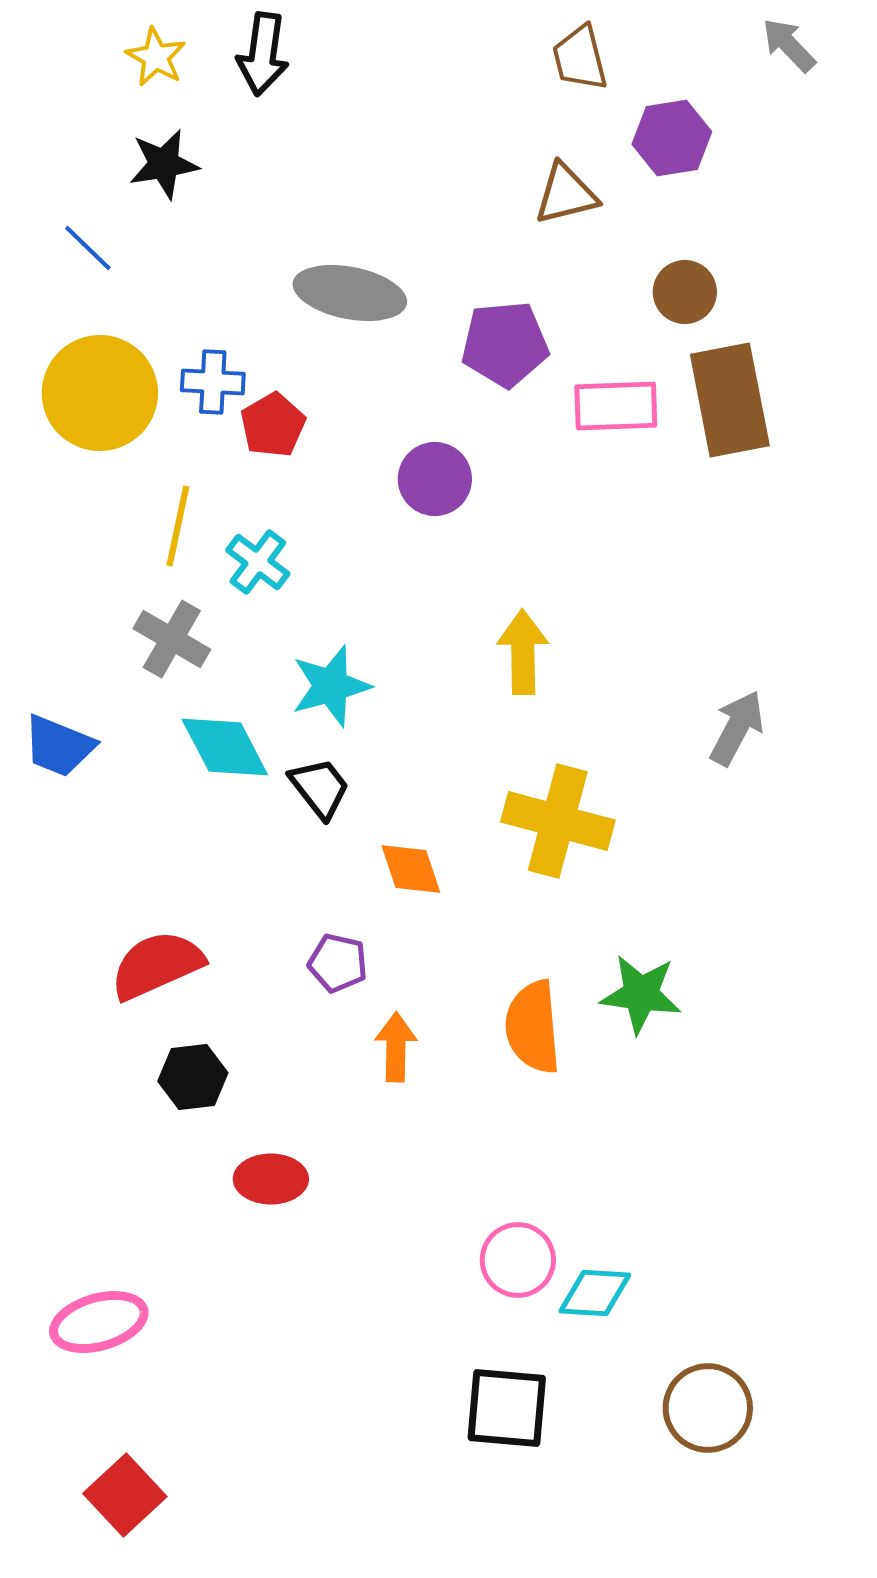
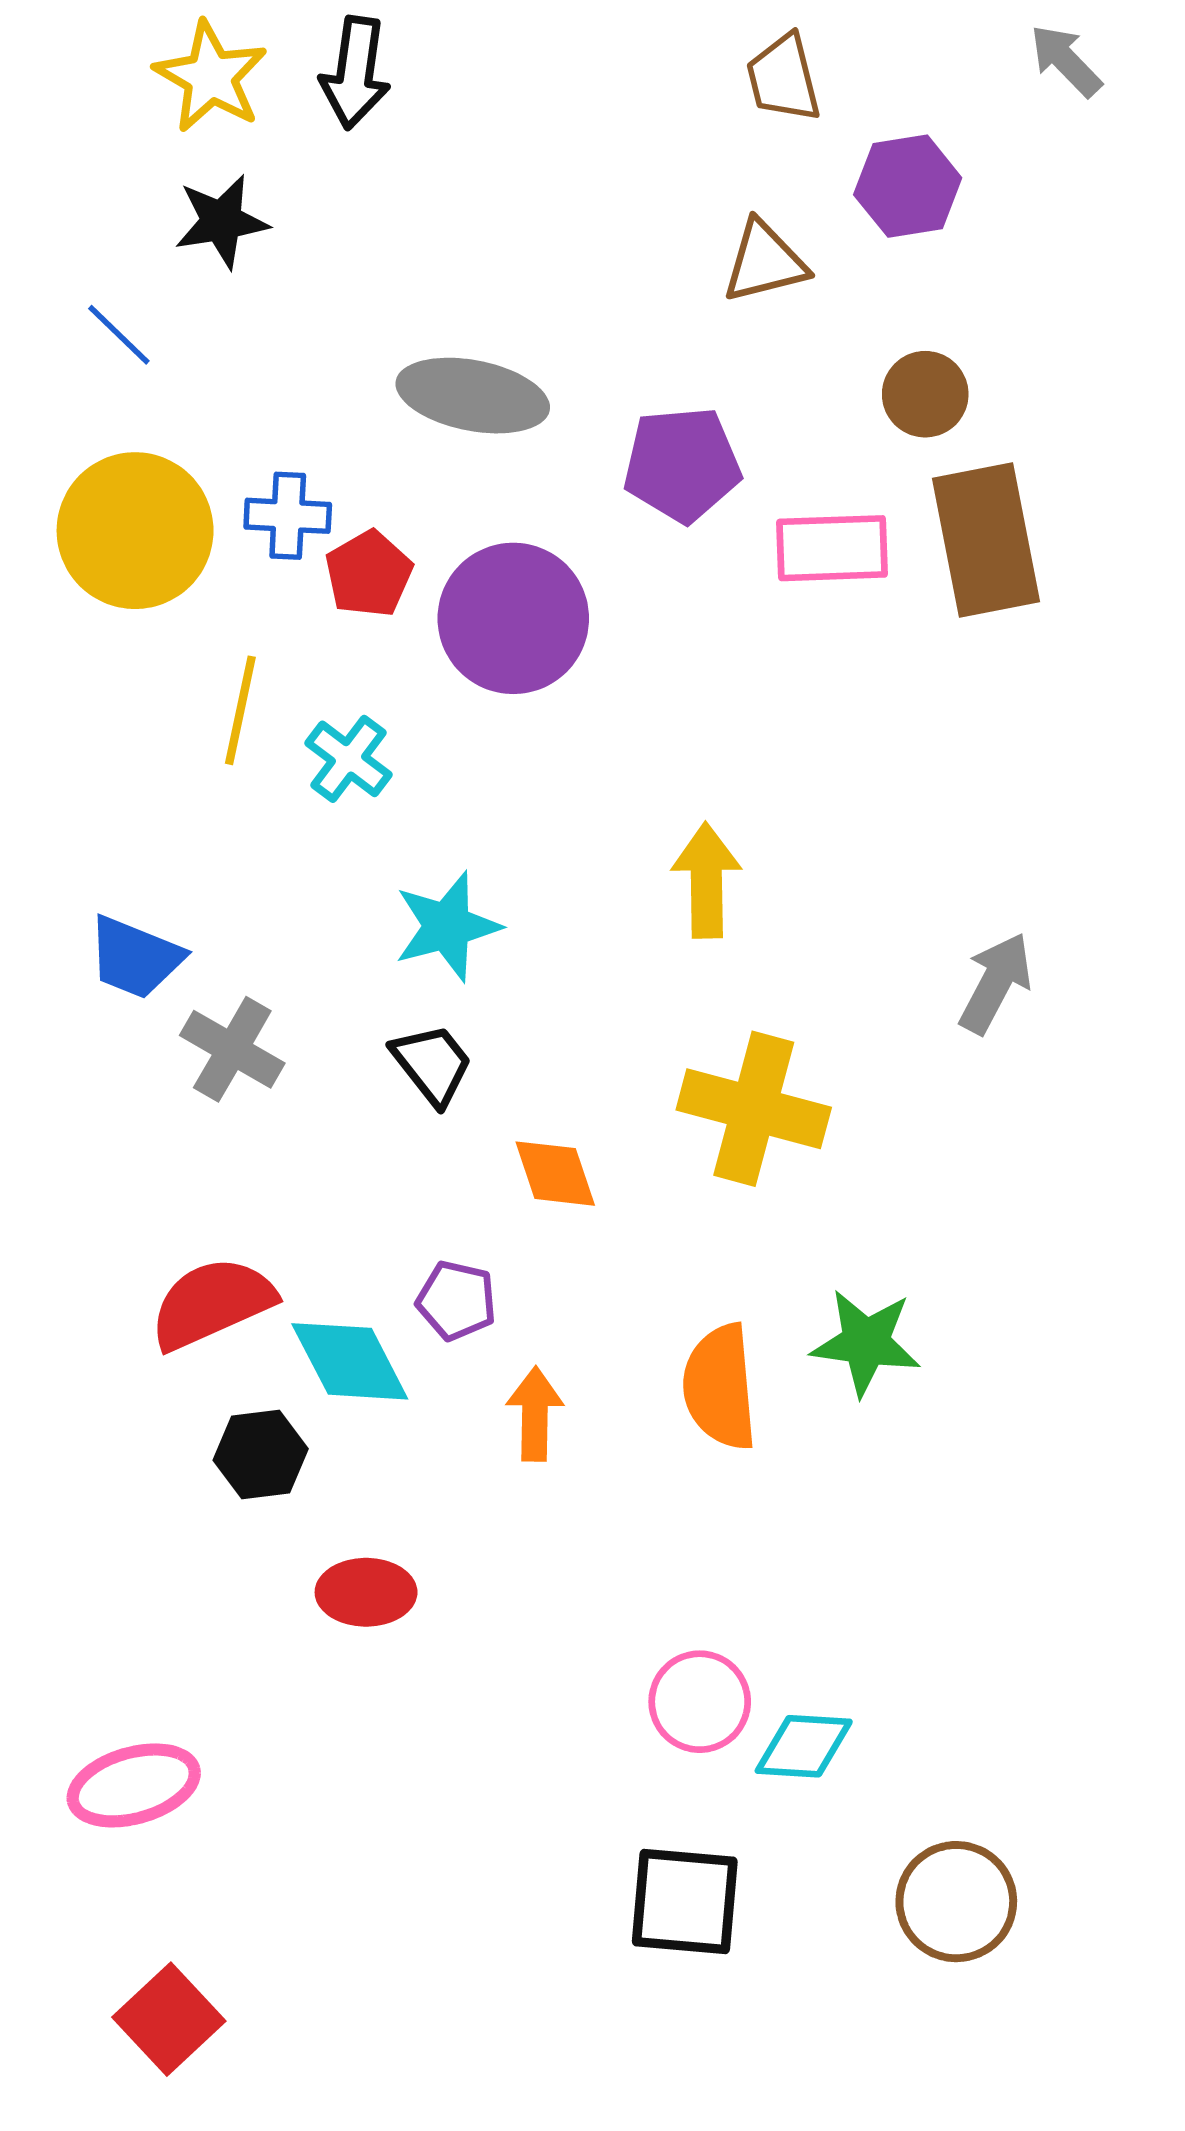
yellow star: (156, 57) -> (211, 77), size x1.4
purple circle: (435, 479) -> (513, 618), moved, size x1.5
gray cross: (172, 639) -> (232, 1049), moved
blue trapezoid: (59, 746) -> (135, 957), moved
cyan diamond: (225, 747) -> (350, 1361), moved

